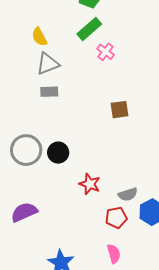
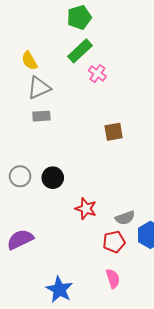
gray circle: (26, 150) -> (20, 176), size x0.7

